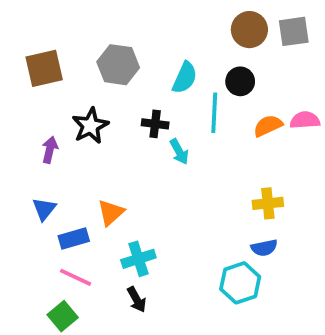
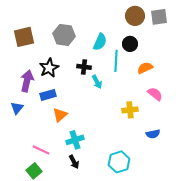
pink semicircle: (305, 120) -> (155, 94), moved, turned 42
purple arrow: (50, 150) -> (27, 81), size x1.5
yellow cross: (268, 203) -> (130, 110), moved
blue triangle: (44, 209) -> (17, 108), moved
blue rectangle: (74, 238) -> (48, 95), moved
blue semicircle: (264, 248) -> (153, 134), moved
cyan hexagon: (240, 283) -> (119, 162), moved

